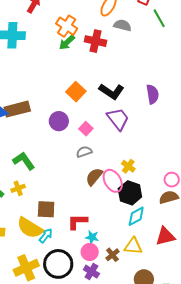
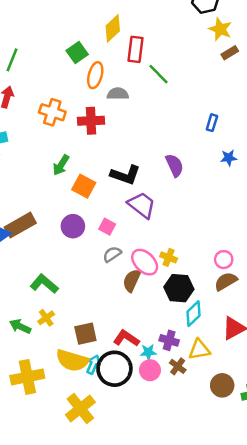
green arrow: (67, 42) -> (61, 165), moved
pink ellipse: (113, 181) -> (145, 262), moved
red L-shape: (77, 222) -> (126, 338), turned 50
black circle: (58, 264) -> (114, 369), moved
purple cross: (91, 272) -> (169, 340), moved

